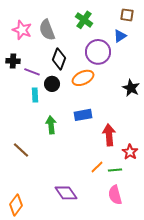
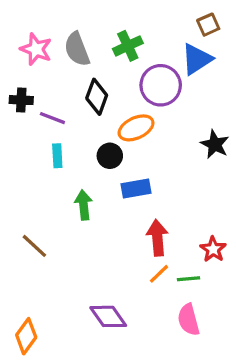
brown square: (127, 15) -> (208, 25), turned -32
green cross: (84, 20) -> (128, 46), moved, turned 30
blue triangle: (120, 36) -> (197, 59), size x1.5
black circle: (52, 84) -> (110, 156), moved
red arrow: (109, 135) -> (157, 238), moved

